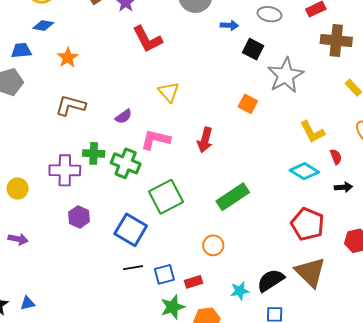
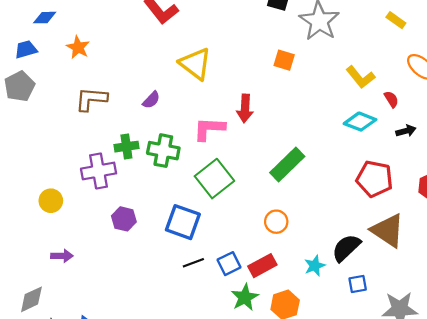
yellow triangle: (169, 92) -> (195, 64), size x1.4
pink L-shape: (155, 140) -> (209, 129), moved
red rectangle: (194, 282) -> (262, 266), size x1.4

